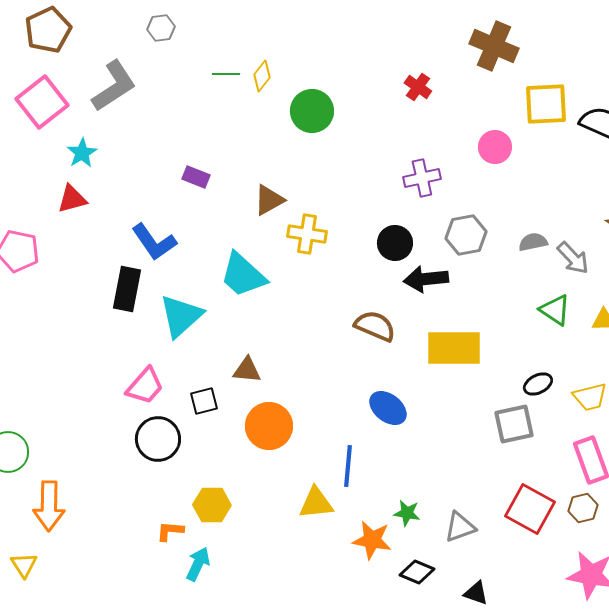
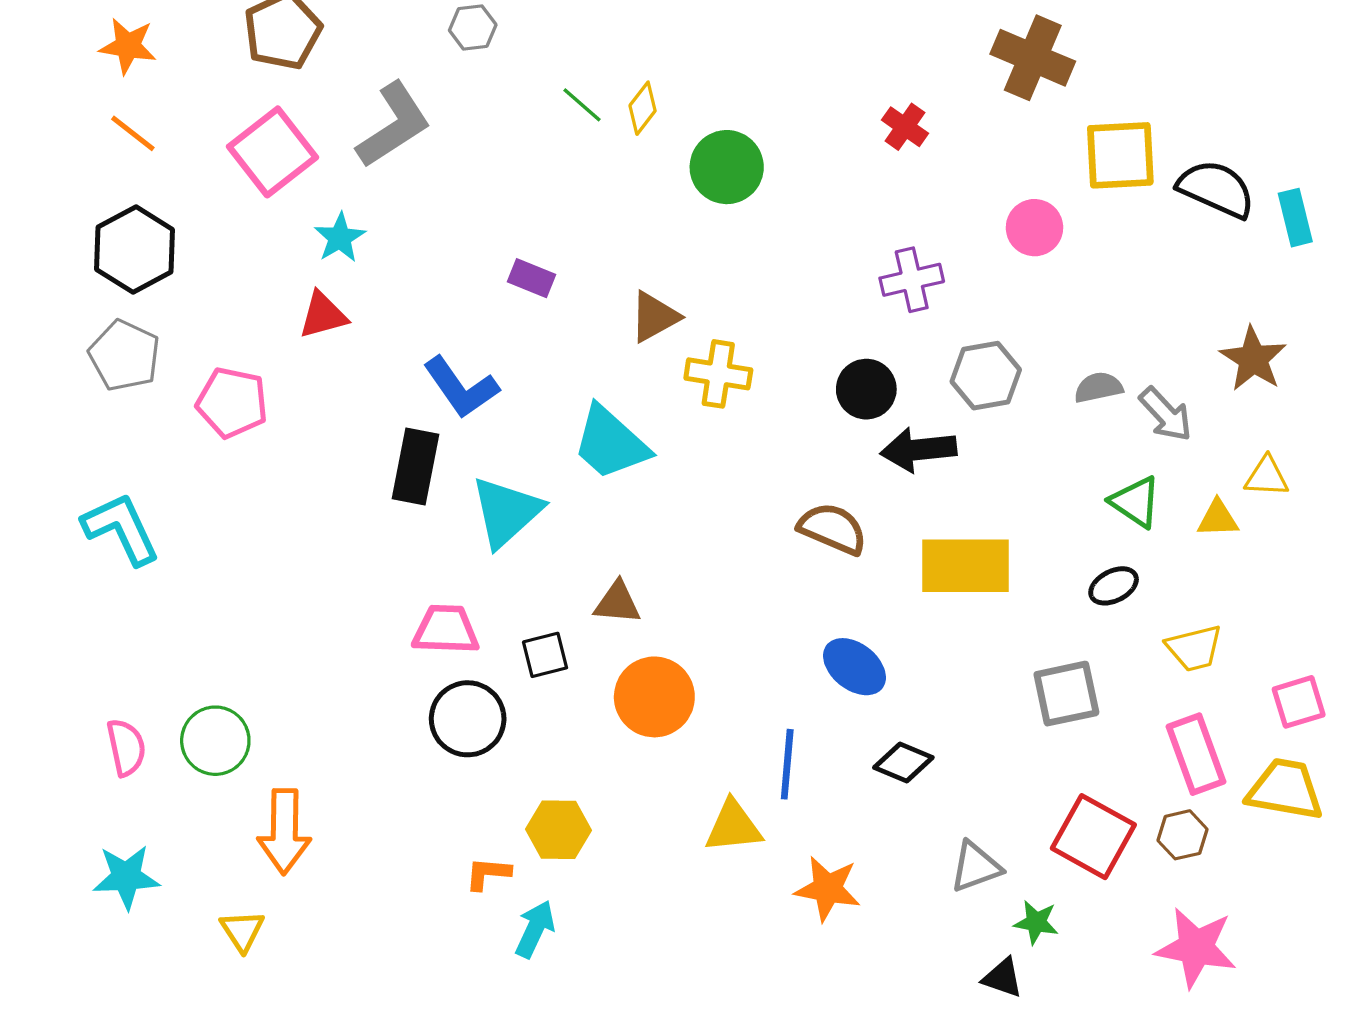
green line: (226, 74) -> (582, 105), turned 40
black ellipse: (538, 384) -> (1114, 586), moved
pink trapezoid: (145, 386) -> (446, 630), turned -129
green star: (407, 513) -> (1036, 922), moved
black diamond: (417, 572) -> (903, 763), moved

